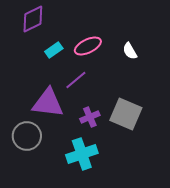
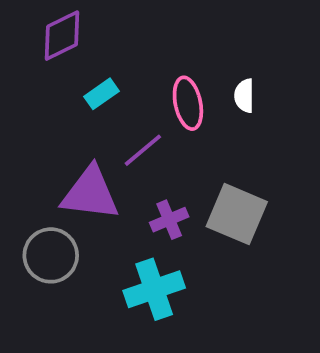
pink ellipse: (88, 46) -> (188, 103), moved, turned -76
white semicircle: (130, 51) -> (244, 96), turned 30

